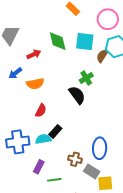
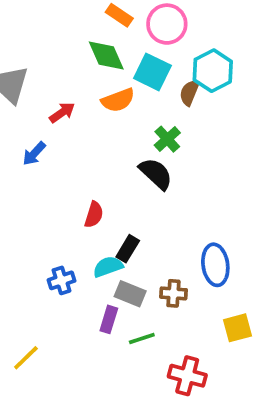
pink circle: (108, 19) -> (167, 24), moved
green diamond: (58, 41) -> (106, 55), moved
cyan square: (85, 42) -> (152, 72), turned 30
orange semicircle: (35, 84) -> (118, 100), moved
blue cross: (18, 142) -> (61, 280), size x0.6
gray rectangle: (92, 171) -> (130, 294), moved

